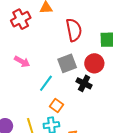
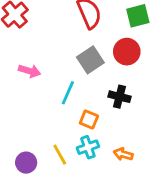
black cross: (84, 83) -> (119, 97), moved

